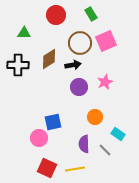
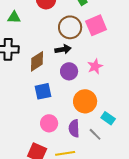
brown diamond: (49, 59) -> (37, 61), moved
orange circle: (95, 117) -> (85, 101), size x1.5
blue square: (53, 122) -> (43, 91), moved
pink circle: (39, 138) -> (49, 123), moved

